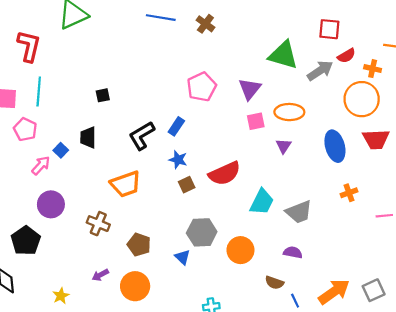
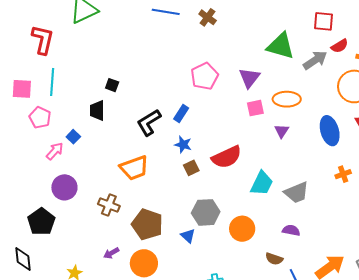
black square: (103, 95) -> (112, 85), turned 32
black trapezoid: (88, 137) -> (97, 111), moved
brown pentagon: (139, 245) -> (147, 224), size x1.4

